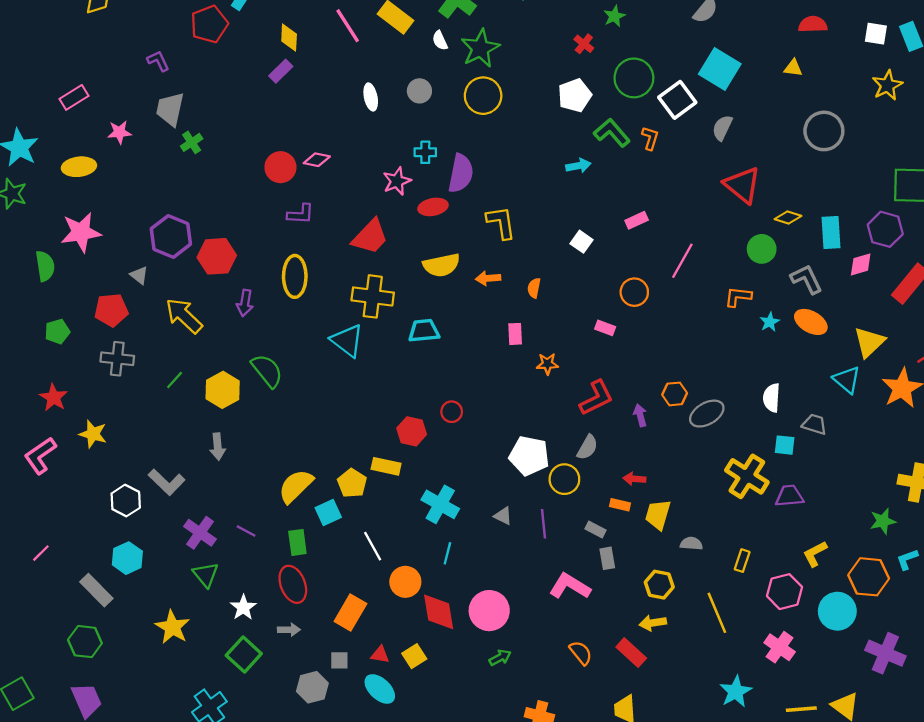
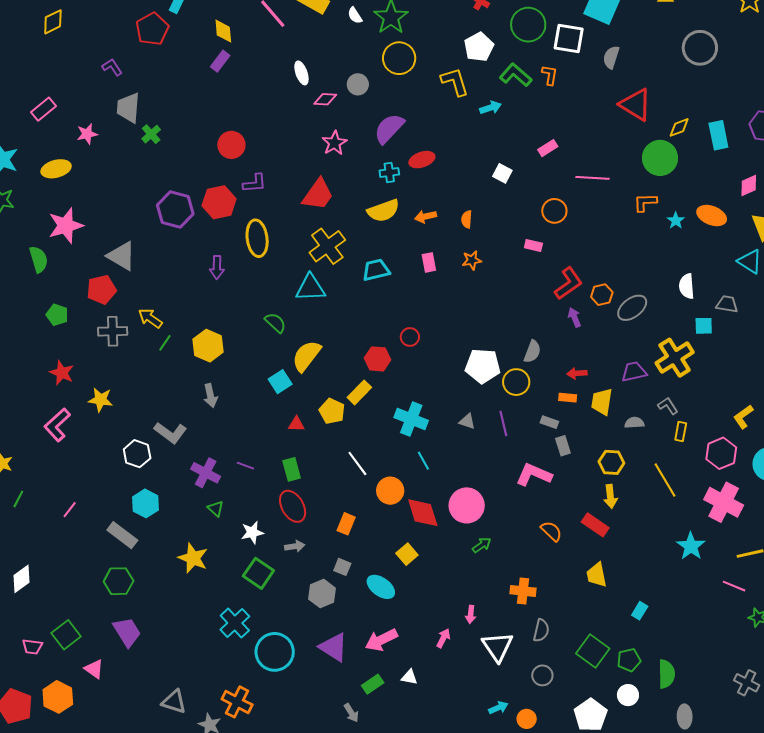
gray circle: (419, 91) -> (358, 84), moved
white square: (677, 100) -> (569, 38), turned -36
cyan cross: (425, 152) -> (389, 173), moved
pink diamond: (317, 160) -> (325, 99), moved
purple semicircle: (461, 173) -> (389, 128), turned -140
red ellipse: (433, 207) -> (422, 160), moved
yellow diamond: (788, 217) -> (679, 127), turned -30
yellow L-shape: (501, 222) -> (455, 82), moved
purple hexagon: (171, 236) -> (175, 209), moved
green circle: (762, 249) -> (660, 158), size x1.4
red hexagon: (217, 256) -> (219, 202), moved
pink line: (682, 261) -> (593, 178), turned 72
pink diamond: (861, 264) -> (749, 185), moved
gray triangle: (139, 275) -> (122, 256), size x1.8
gray L-shape: (806, 279) -> (668, 406), moved, size x0.7
yellow cross: (373, 296) -> (327, 246), turned -36
yellow arrow: (184, 316) -> (150, 318), moved, size x0.7
green pentagon: (57, 332) -> (57, 315), turned -30
pink rectangle: (515, 334) -> (429, 262), moved
cyan triangle: (347, 341) -> (310, 288), turned -32
orange star: (547, 364) -> (472, 260), moved
green semicircle: (267, 371) -> (275, 323), moved, size x0.7
red L-shape: (596, 398) -> (568, 284), moved
yellow rectangle: (386, 466) -> (359, 392), turned -50
yellow cross: (747, 476) -> (675, 358), turned 33
yellow semicircle: (296, 486) -> (306, 356), moved
purple trapezoid: (789, 496) -> (634, 372), moved
cyan square: (328, 513) -> (280, 382), moved
cyan line: (447, 553) -> (423, 461), turned -36
green triangle: (206, 575) -> (216, 508), size x0.7
white star: (243, 607) -> (252, 532), turned 30
orange rectangle: (350, 612) -> (346, 524), size x0.7
yellow arrow: (653, 623) -> (610, 496), turned -80
pink cross: (780, 647) -> (724, 502), size x1.4
red triangle: (380, 655) -> (296, 424), moved
gray square: (339, 660) -> (342, 567), turned 30

